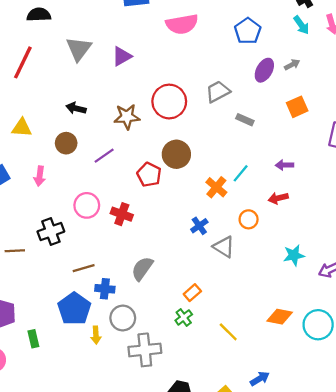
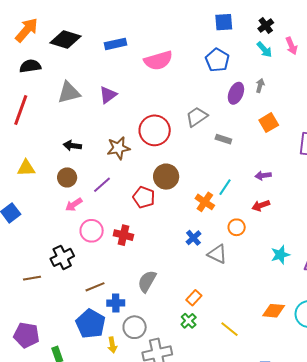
gray triangle: (79, 49) -> (69, 93), turned 45
gray arrow: (292, 65) -> (260, 86), turned -40
pink arrow: (40, 176) -> (74, 205), moved, turned 54

